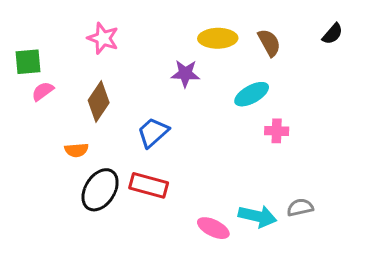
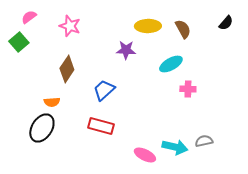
green square: (28, 62) -> (19, 42), turned -36
pink semicircle: (43, 91) -> (29, 17), moved
black ellipse: (100, 190) -> (42, 128), moved

